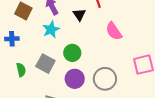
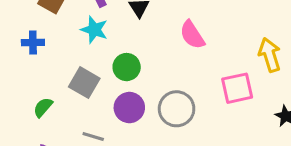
cyan star: (51, 30) -> (94, 30), turned -30
green semicircle: (21, 70) -> (43, 107), moved, turned -128

